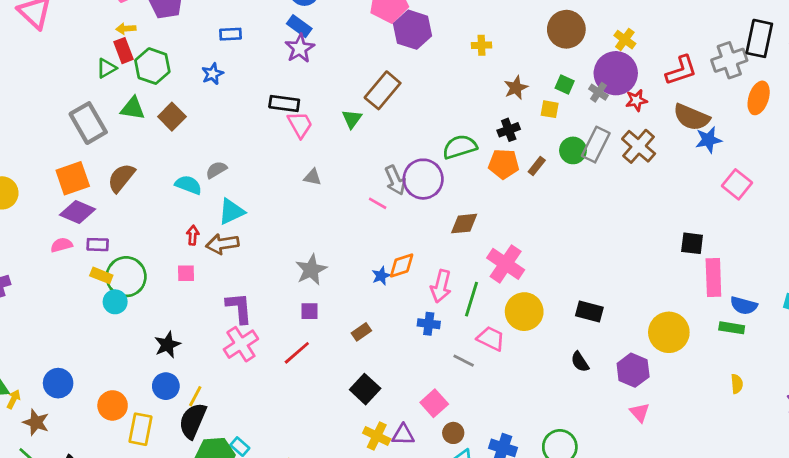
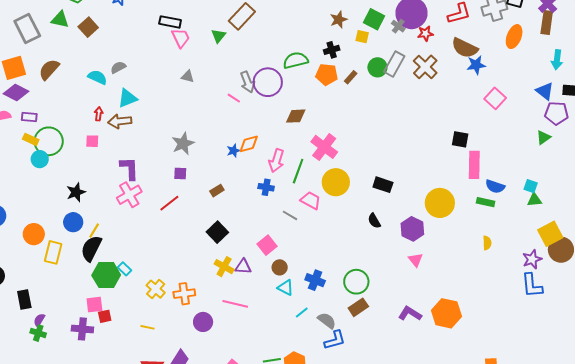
green square: (565, 84) -> (374, 19), size x1.5

